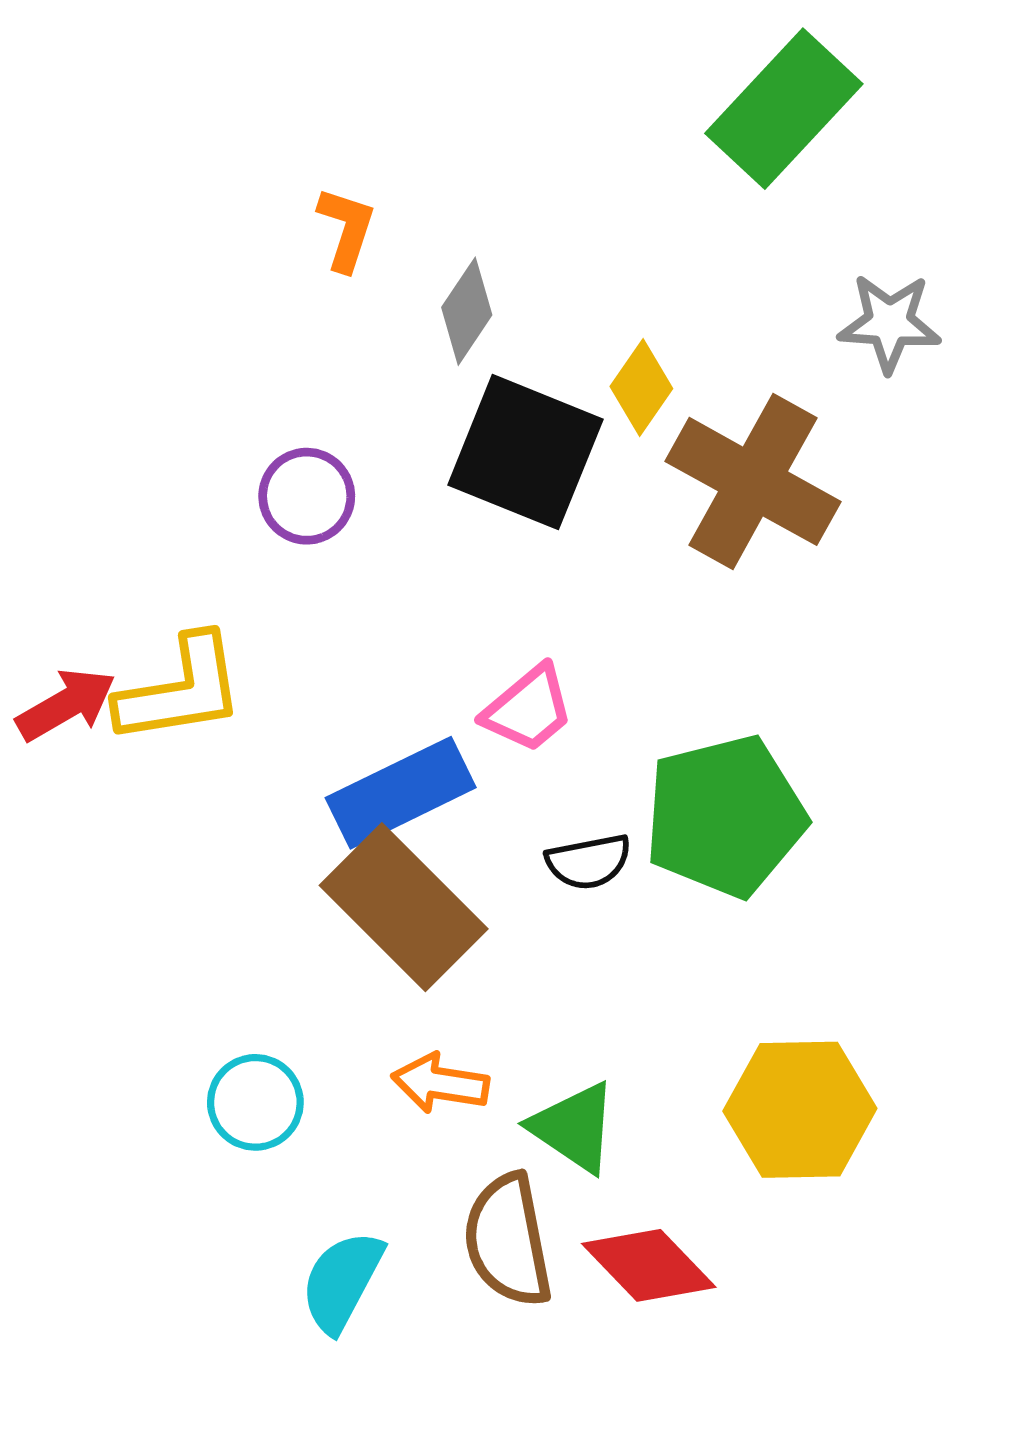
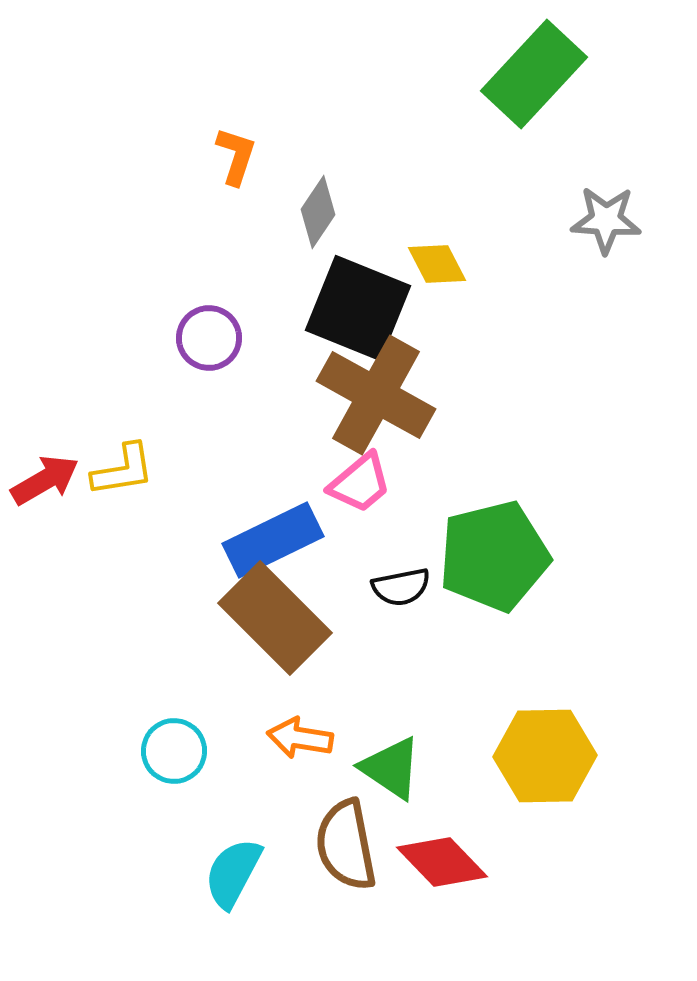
yellow diamond: (641, 388) -> (437, 264), turned -62
brown cross: (753, 481) -> (376, 395), moved
yellow L-shape: (180, 690) -> (123, 470), size x0.7

